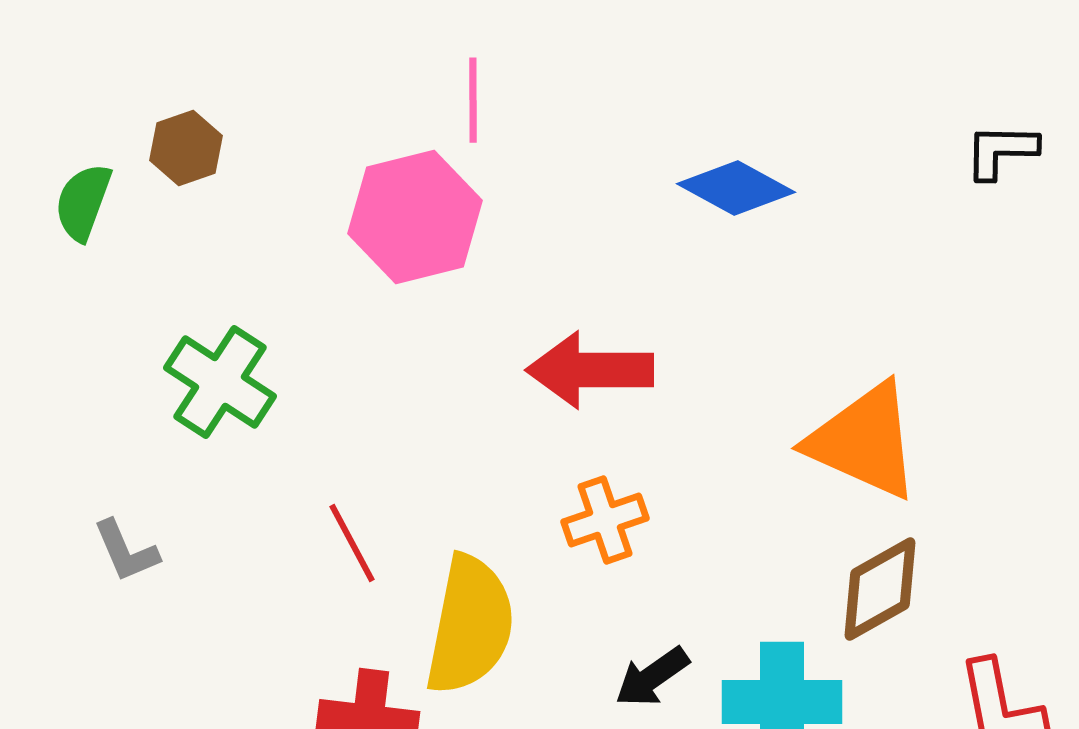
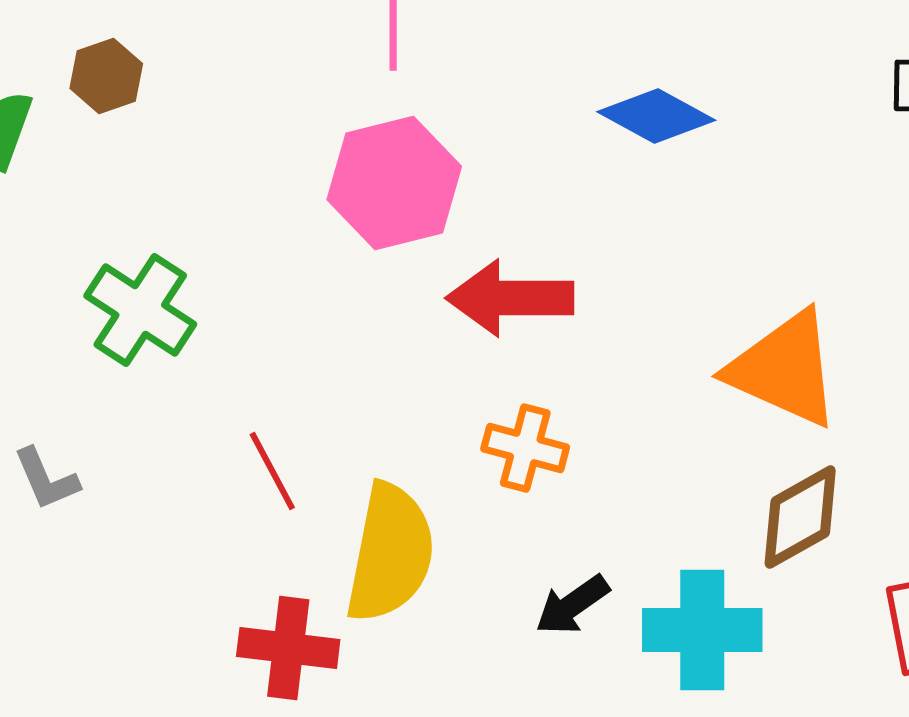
pink hexagon: (415, 217) -> (394, 183), moved
orange cross: (605, 520) -> (525, 448), turned 34

